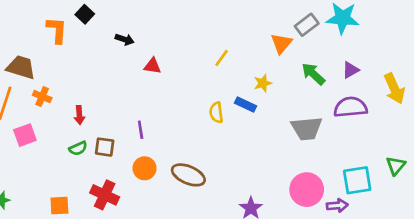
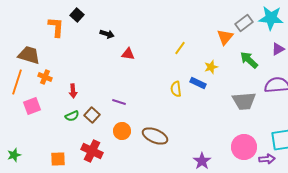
purple triangle: (351, 70) -> (278, 49), moved
purple line: (141, 130) -> (119, 102), turned -64
brown square: (105, 147) -> (92, 115), turned 35

